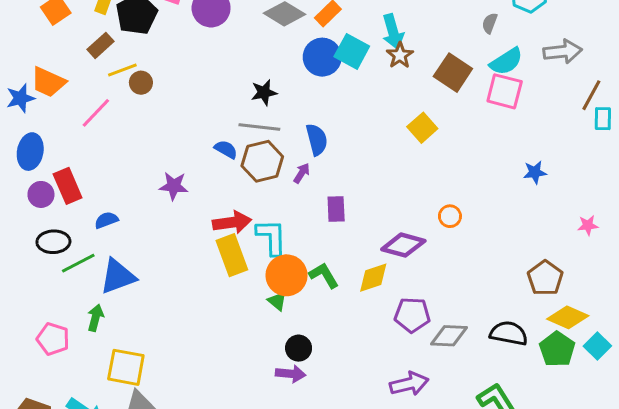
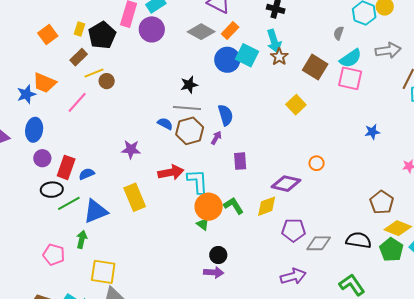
red rectangle: (68, 186) -> (66, 167), moved, turned 45
yellow rectangle: (232, 255) -> (135, 197), moved

